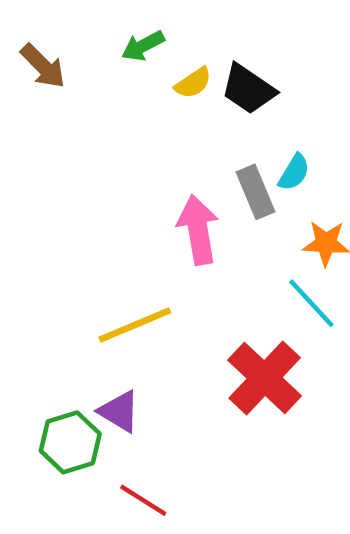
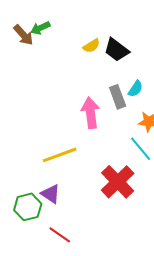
green arrow: (143, 46) -> (40, 28), moved

